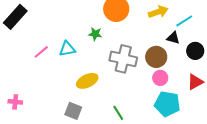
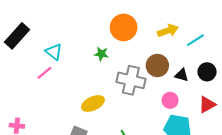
black triangle: (173, 38) -> (182, 75), moved
cyan triangle: (67, 49) -> (54, 52), moved, turned 48
brown circle: (156, 57) -> (157, 65), moved

